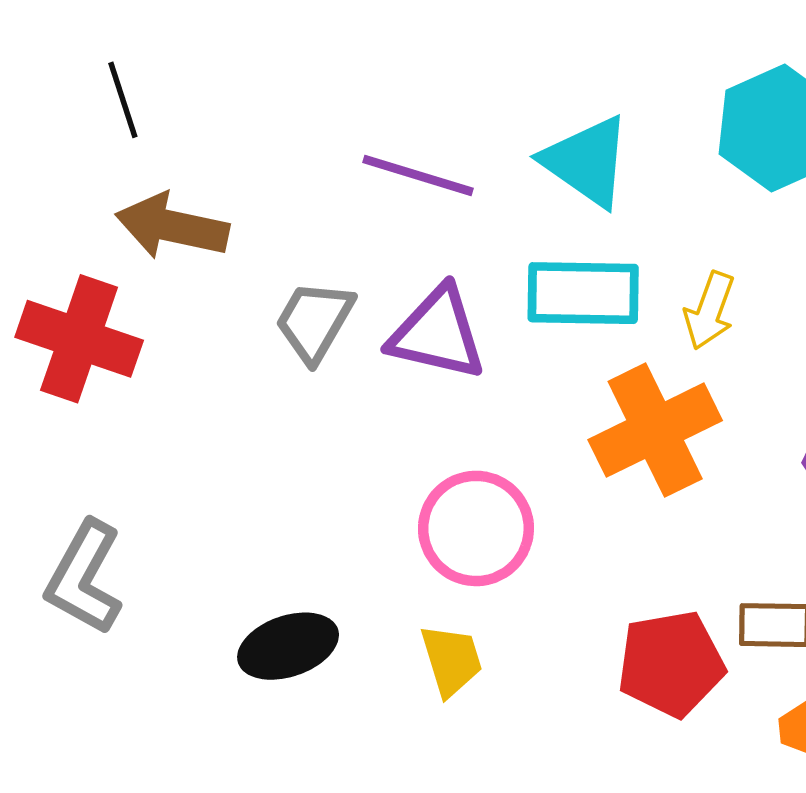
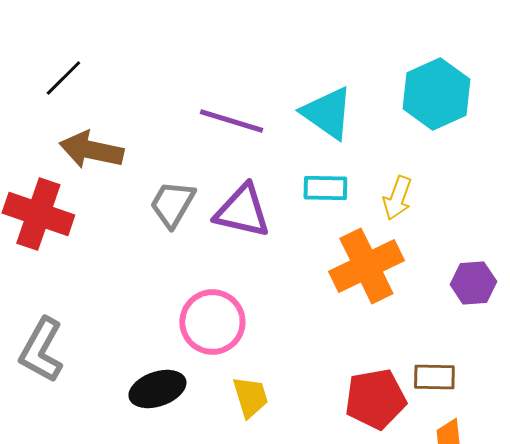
black line: (123, 100) -> (63, 78), turned 63
cyan rectangle: (583, 293) -> (325, 188), size x0.7
pink circle: (476, 528) -> (212, 322), moved

